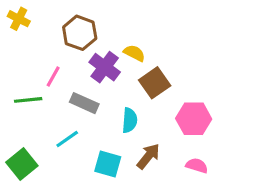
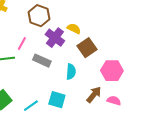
cyan line: (67, 139) -> (31, 106), moved
brown arrow: (148, 156) -> (94, 95), moved

